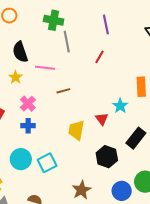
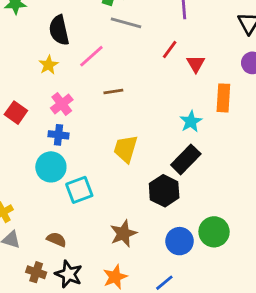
gray line: (67, 42) -> (126, 23), turned -70
pink line: (45, 68) -> (91, 56), turned -54
red triangle: (102, 119) -> (196, 64), moved
black rectangle: (136, 138) -> (186, 159), moved
cyan circle: (21, 159) -> (51, 167), moved

